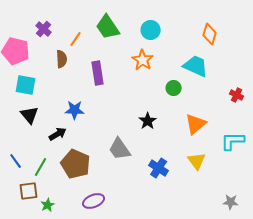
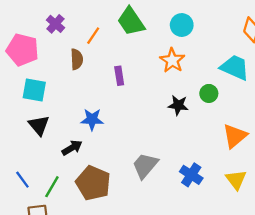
purple rectangle: (98, 73) -> (119, 76), size x0.7
black star: (148, 121) -> (178, 105), moved, turned -30
gray trapezoid: (120, 149) -> (145, 165), turned 75
blue cross: (159, 168) -> (191, 175), moved

